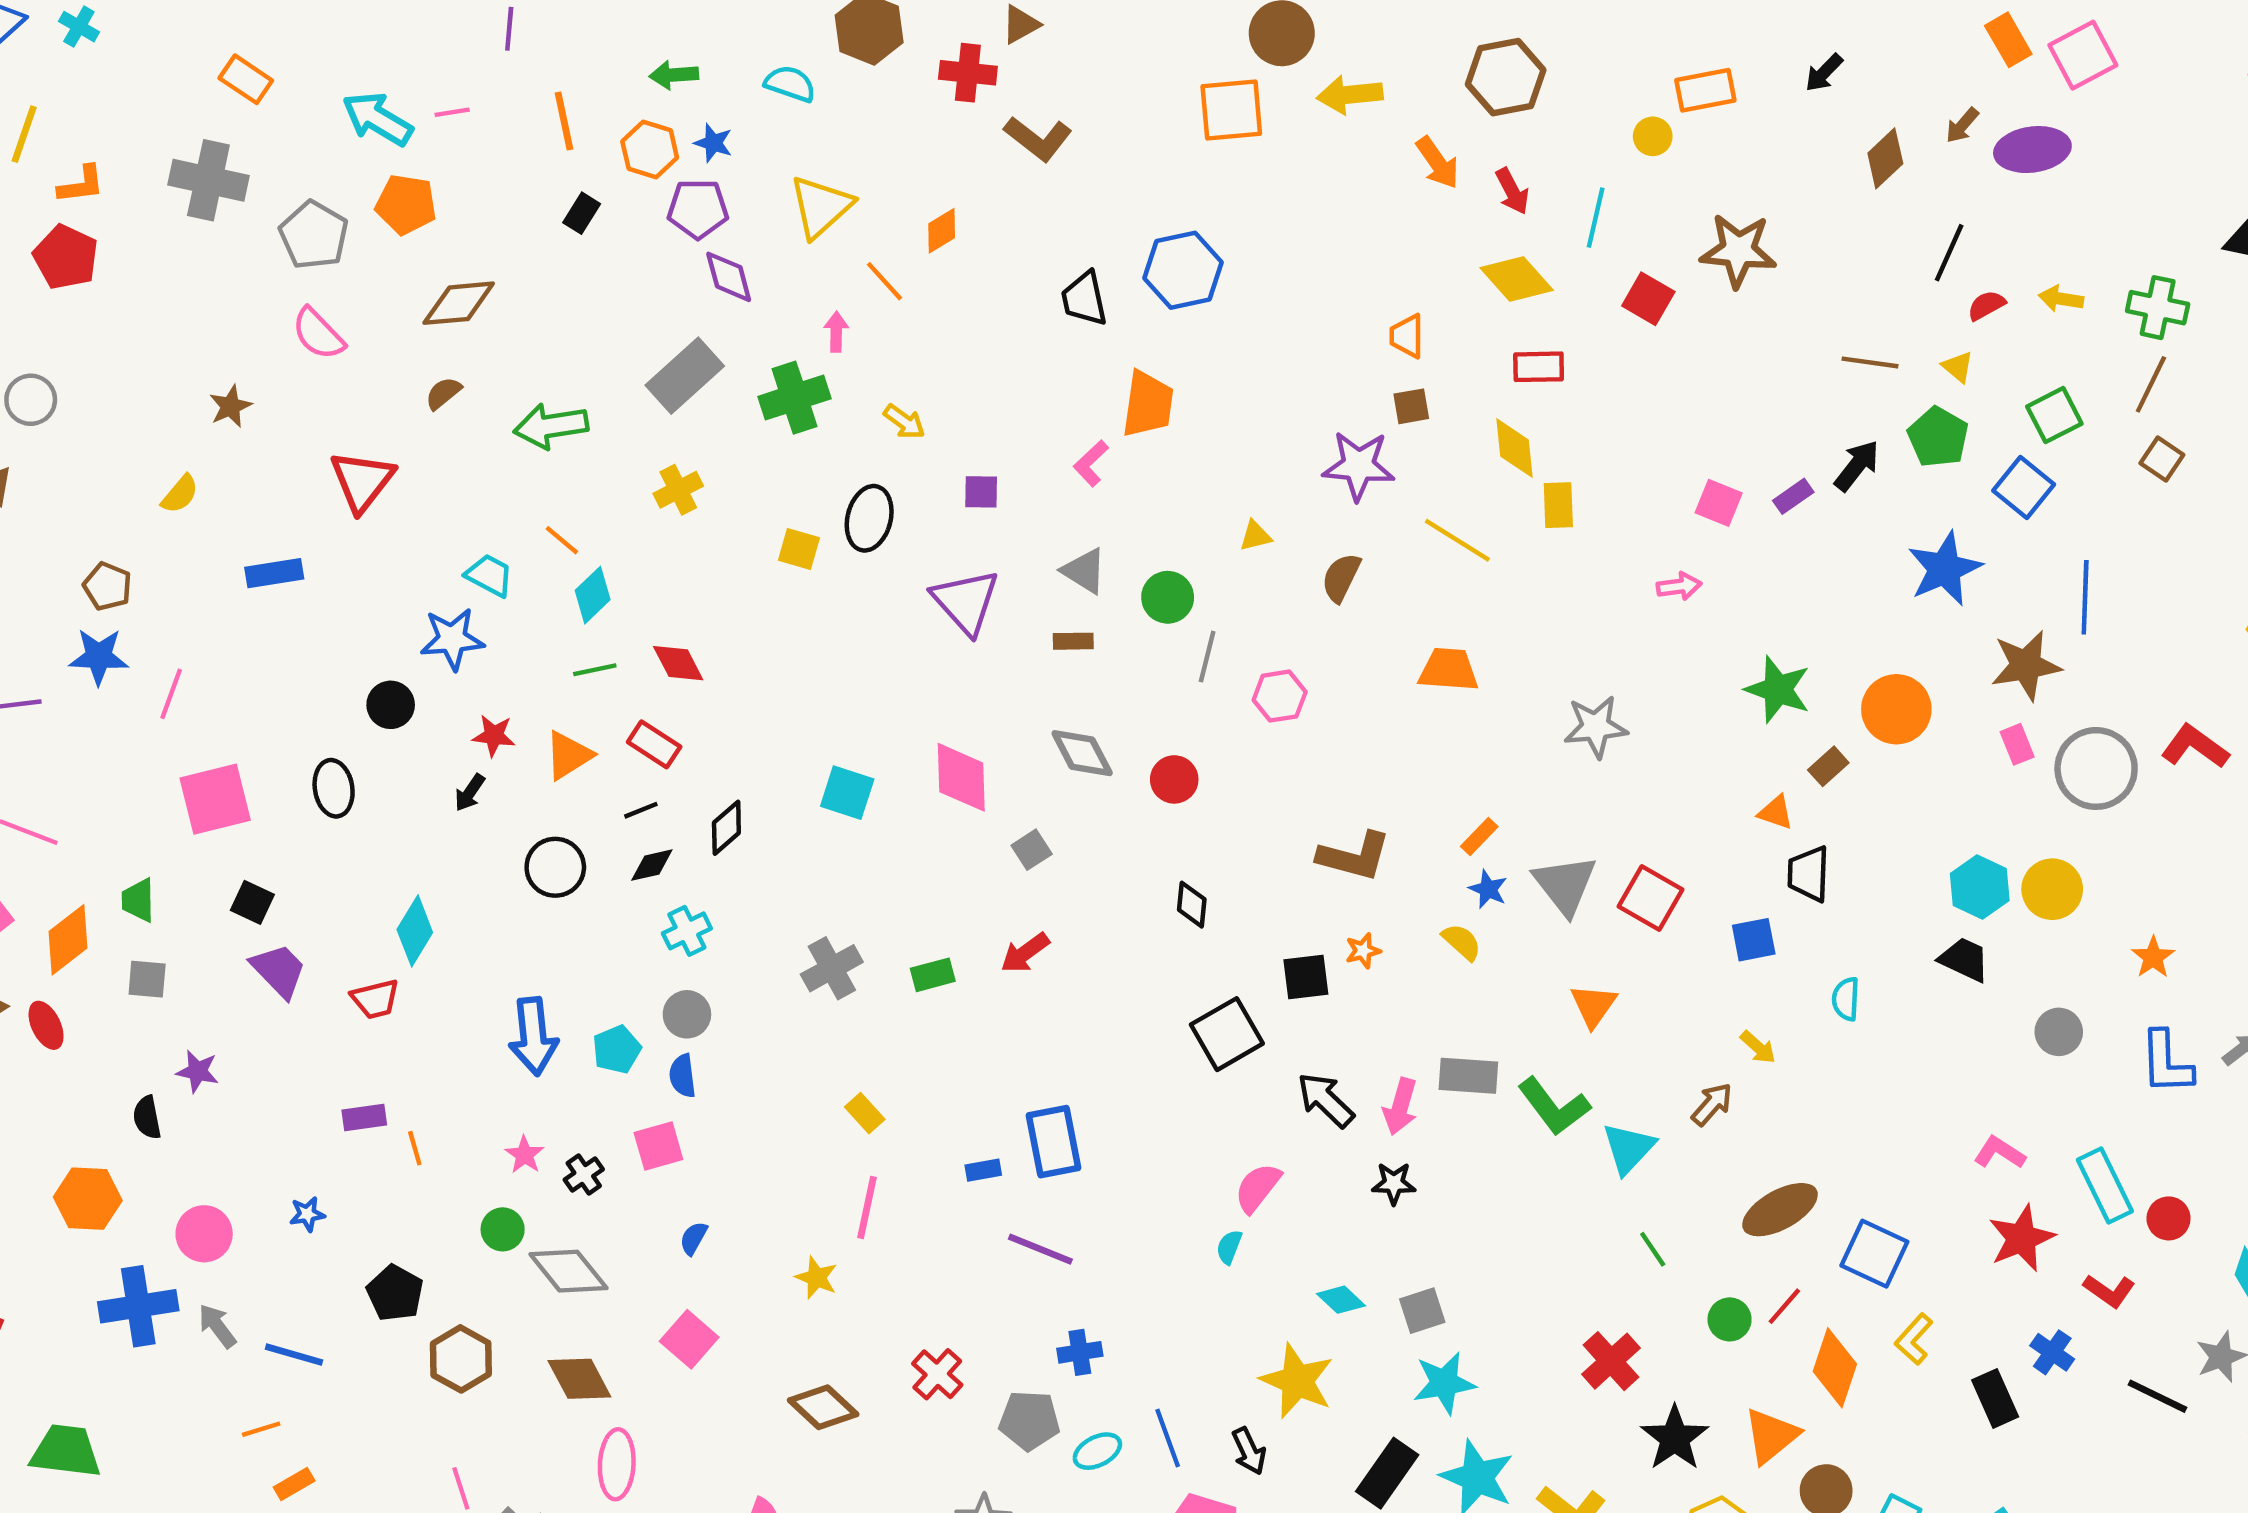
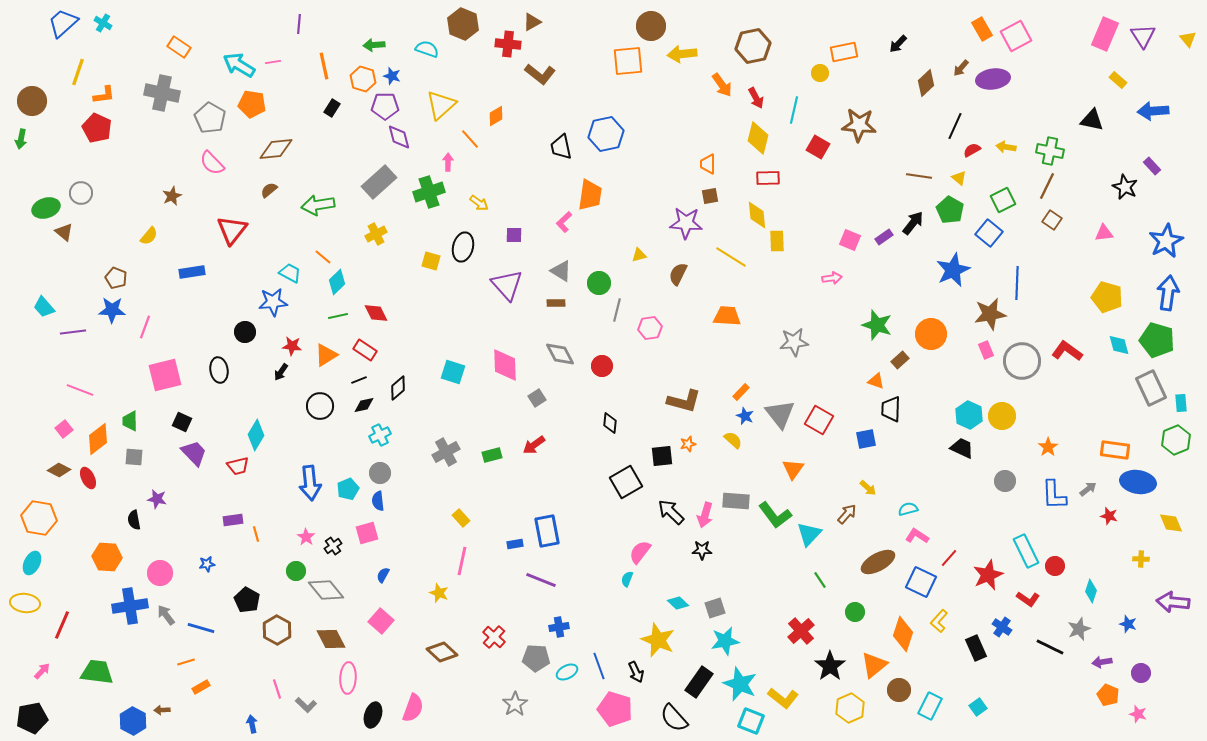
yellow diamond: (1517, 279) -> (758, 138), turned 56
cyan semicircle: (1846, 999) -> (908, 509), moved, turned 72
pink L-shape: (2000, 1153) -> (917, 536), moved
red line: (1784, 1306) -> (949, 558), moved

